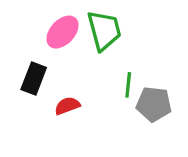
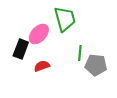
pink ellipse: (63, 32) -> (39, 34), moved

